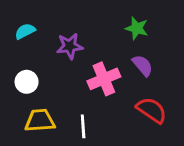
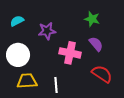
pink cross: (104, 79) -> (70, 53), turned 35
white circle: (27, 82) -> (18, 55), size x1.5

